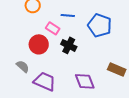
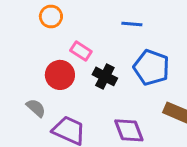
blue line: (68, 15) -> (132, 24), moved
blue pentagon: (100, 25) -> (151, 67), moved

